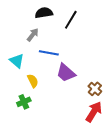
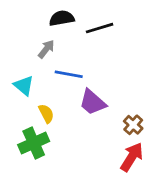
black line: (71, 20) -> (100, 28), turned 42
green cross: (24, 102) -> (34, 143), size x1.5

